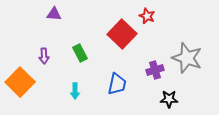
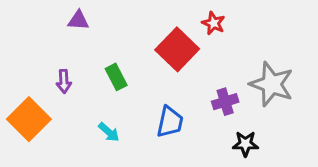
cyan arrow: (75, 91) -> (109, 132), turned -49

